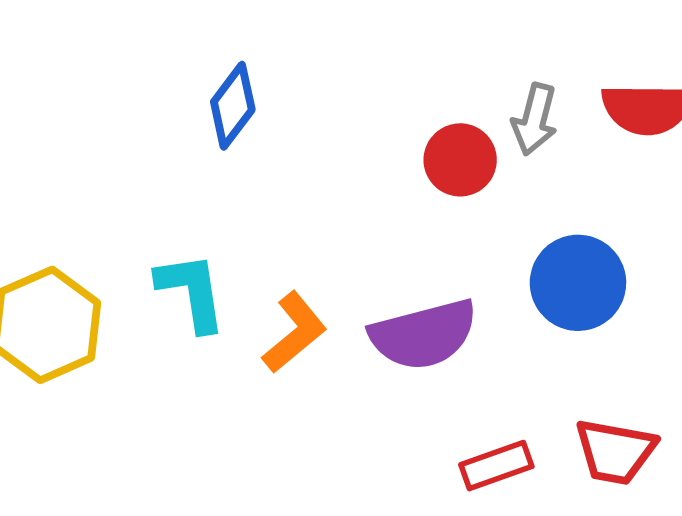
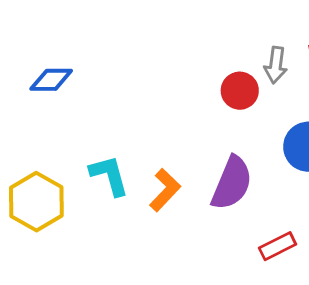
blue diamond: (233, 106) -> (51, 80), moved, turned 60
purple semicircle: (424, 335) -> (232, 183), turned -46

